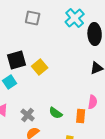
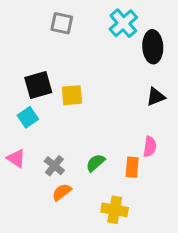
yellow square: (40, 67) -> (72, 95), turned 35
green semicircle: (56, 113) -> (95, 163), turned 104

